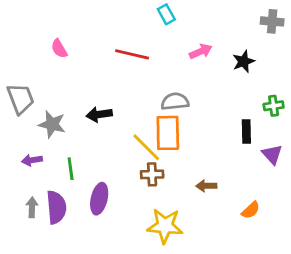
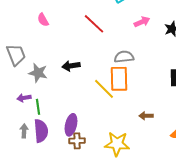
red line: (132, 54) -> (94, 24), turned 30
green line: (71, 169) -> (38, 107), moved
brown cross: (152, 174) -> (77, 141), moved

